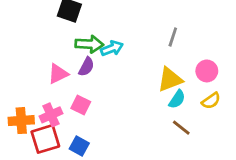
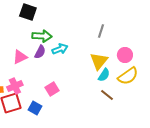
cyan arrow: (112, 48) -> (60, 49), moved
yellow triangle: (170, 79) -> (99, 61), turned -30
yellow semicircle: (211, 101) -> (128, 76), size x1.5
pink square: (81, 105) -> (52, 89), moved, turned 32

